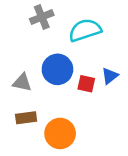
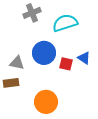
blue triangle: (110, 76) -> (84, 58), turned -48
brown rectangle: (26, 118) -> (11, 83), moved

